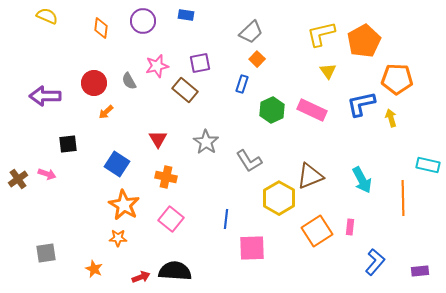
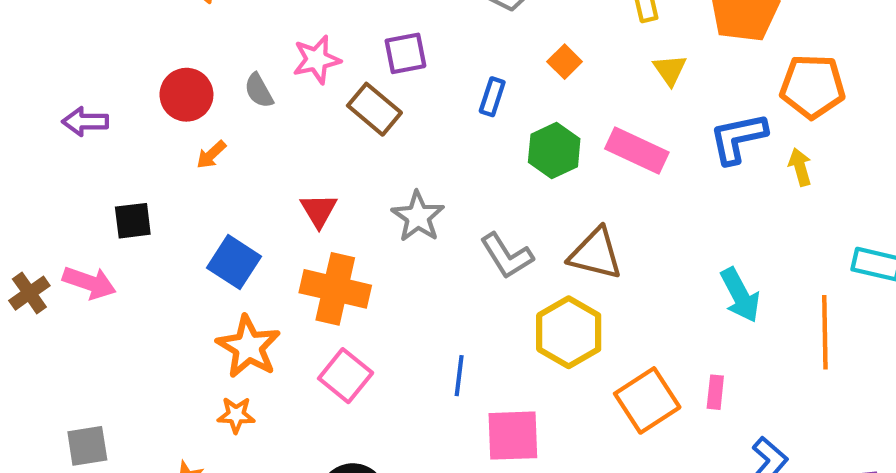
orange square: (257, 59) -> (565, 62), moved
purple arrow: (45, 96) -> (85, 122), size x0.7
pink arrow: (47, 174) -> (89, 283), size x1.4
brown triangle: (310, 176) -> (596, 254), moved, turned 36
orange cross: (166, 177) -> (335, 289), size x1.5

